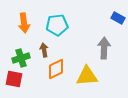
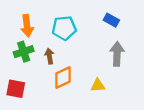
blue rectangle: (118, 18) -> (111, 20), moved
green cross: (21, 58) -> (24, 52), moved
yellow triangle: (87, 76) -> (98, 85), size x0.6

